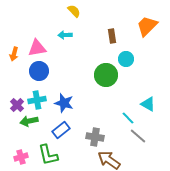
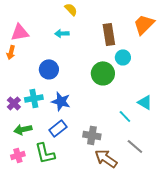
brown rectangle: (112, 36) -> (109, 34), size x1.5
pink triangle: (37, 48) -> (20, 32), moved
blue circle: (39, 71) -> (49, 69), moved
green arrow: (29, 121) -> (23, 129), moved
gray line: (138, 136) -> (135, 146), moved

